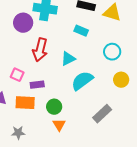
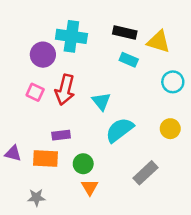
cyan rectangle: (81, 31) -> (129, 60), moved
cyan circle: (112, 52) -> (173, 82), moved
cyan triangle: (68, 59) -> (101, 101), turned -42
pink square: (17, 75) -> (35, 92), moved

